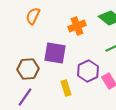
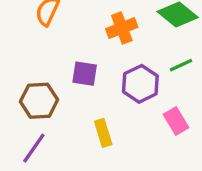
purple square: (55, 53) -> (85, 74), size x0.7
purple hexagon: (88, 71) -> (140, 84), moved

